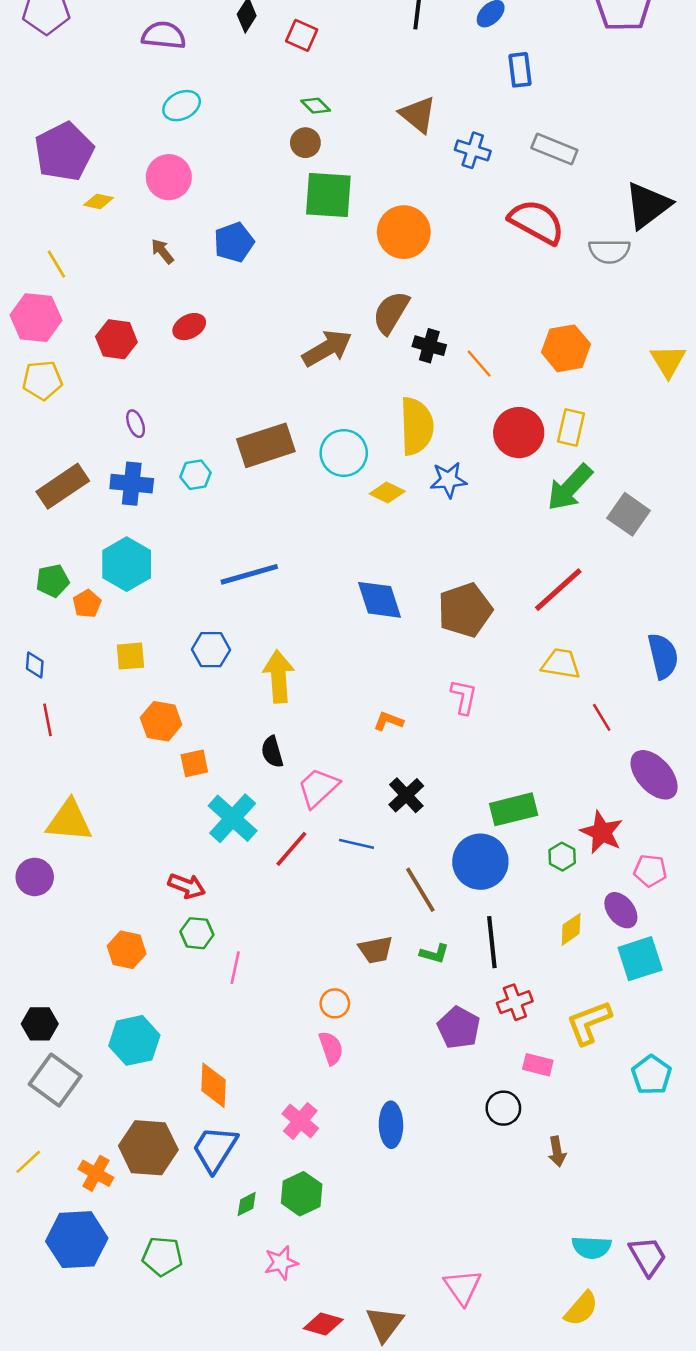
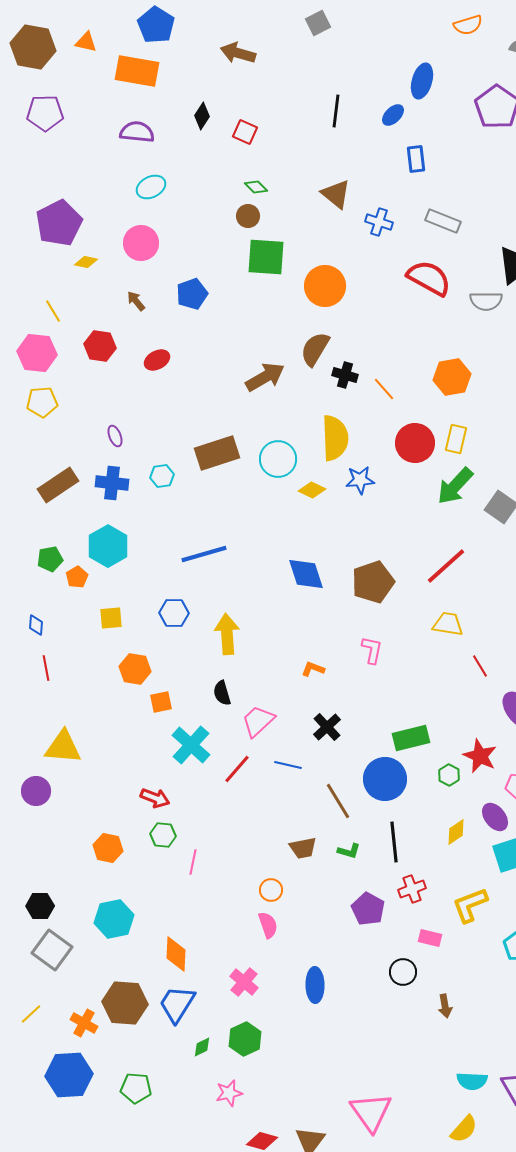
red hexagon: (116, 339) -> (100, 346), moved
pink triangle: (463, 1287) -> (371, 1112), size x1.4

